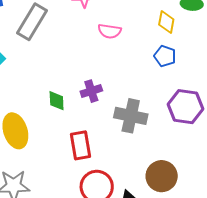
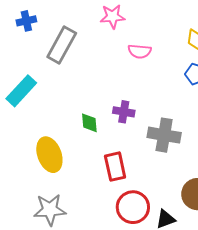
purple cross: (91, 91) -> (124, 112), turned 30

